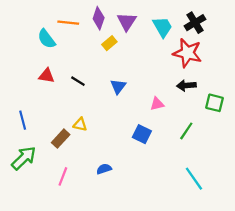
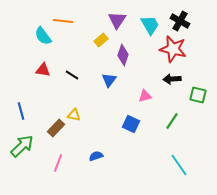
purple diamond: (99, 18) -> (123, 55), moved
black cross: (195, 23) -> (180, 21), turned -30

